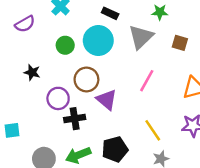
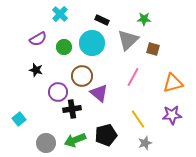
purple semicircle: (25, 24) -> (38, 39), moved
brown square: (180, 43) -> (153, 49), moved
cyan square: (12, 130) -> (19, 119), turned -32

